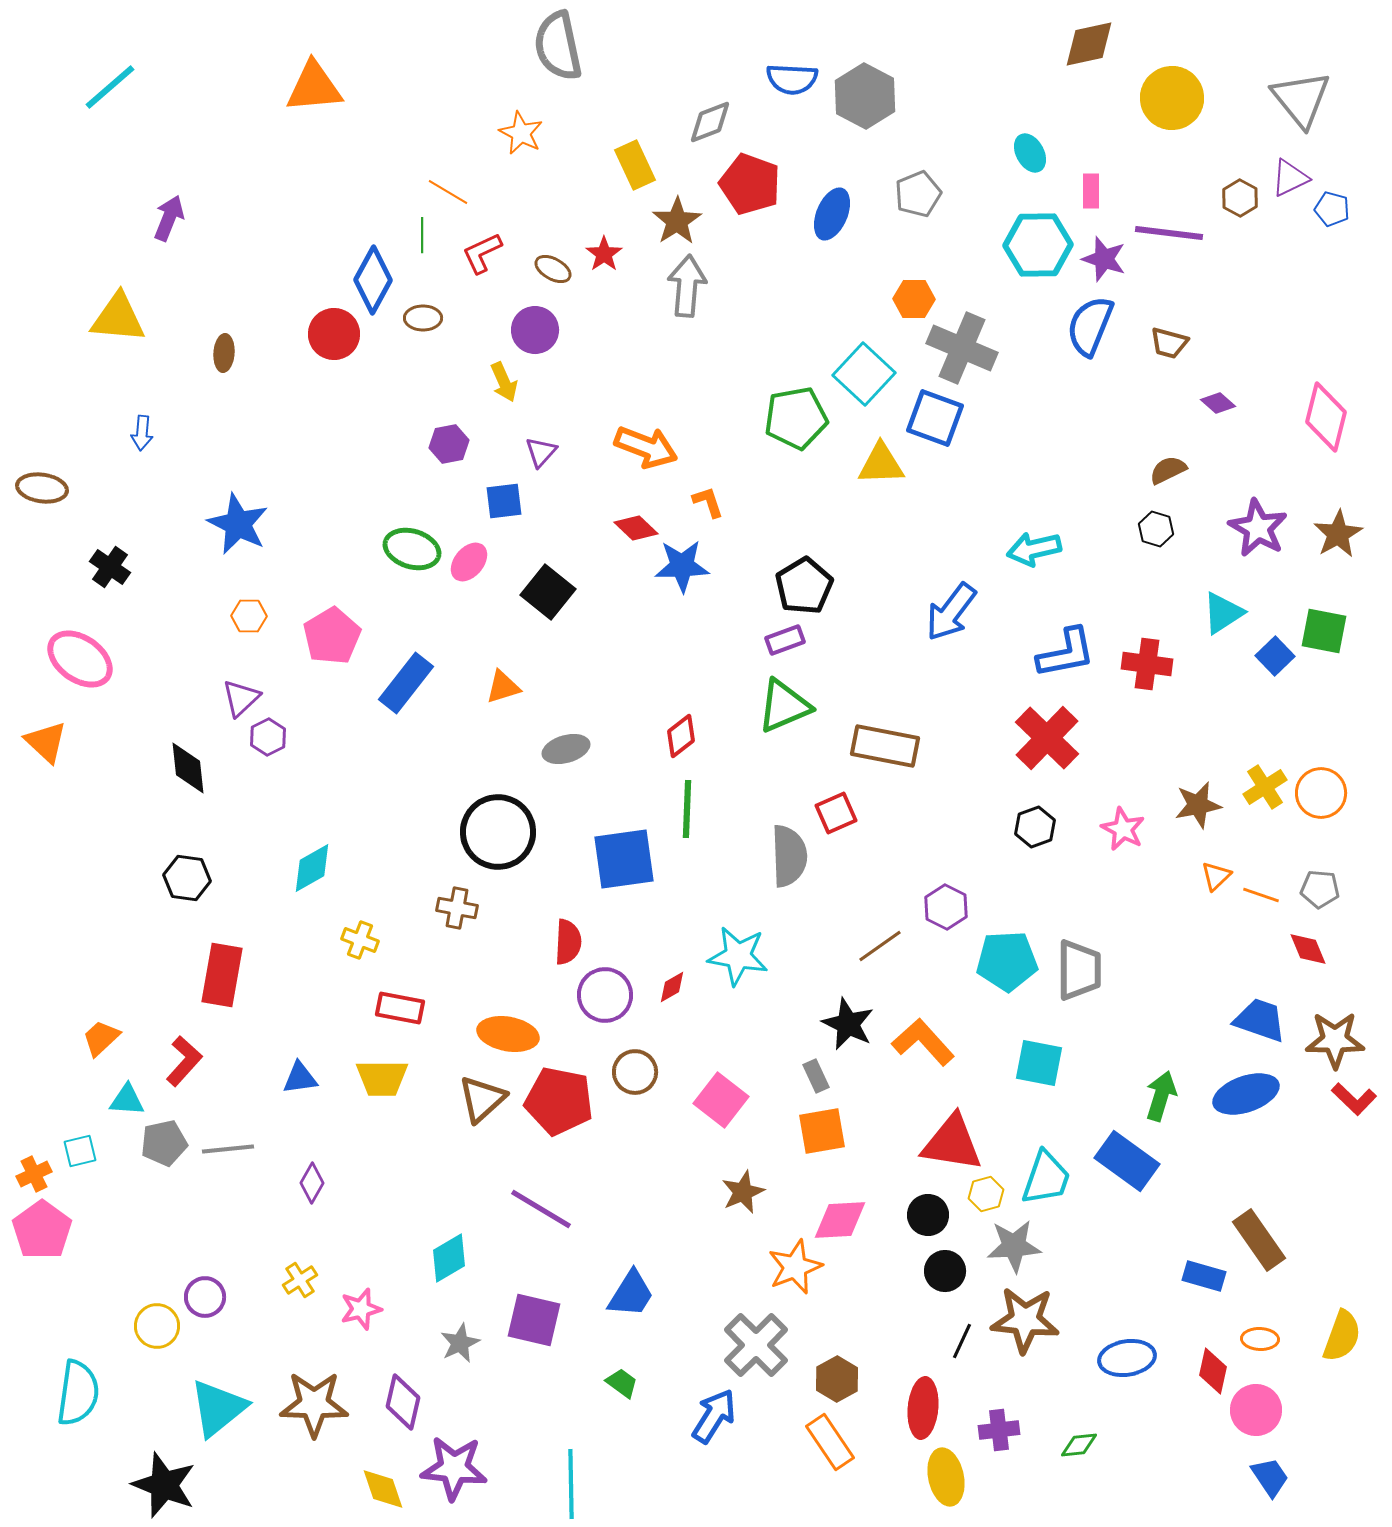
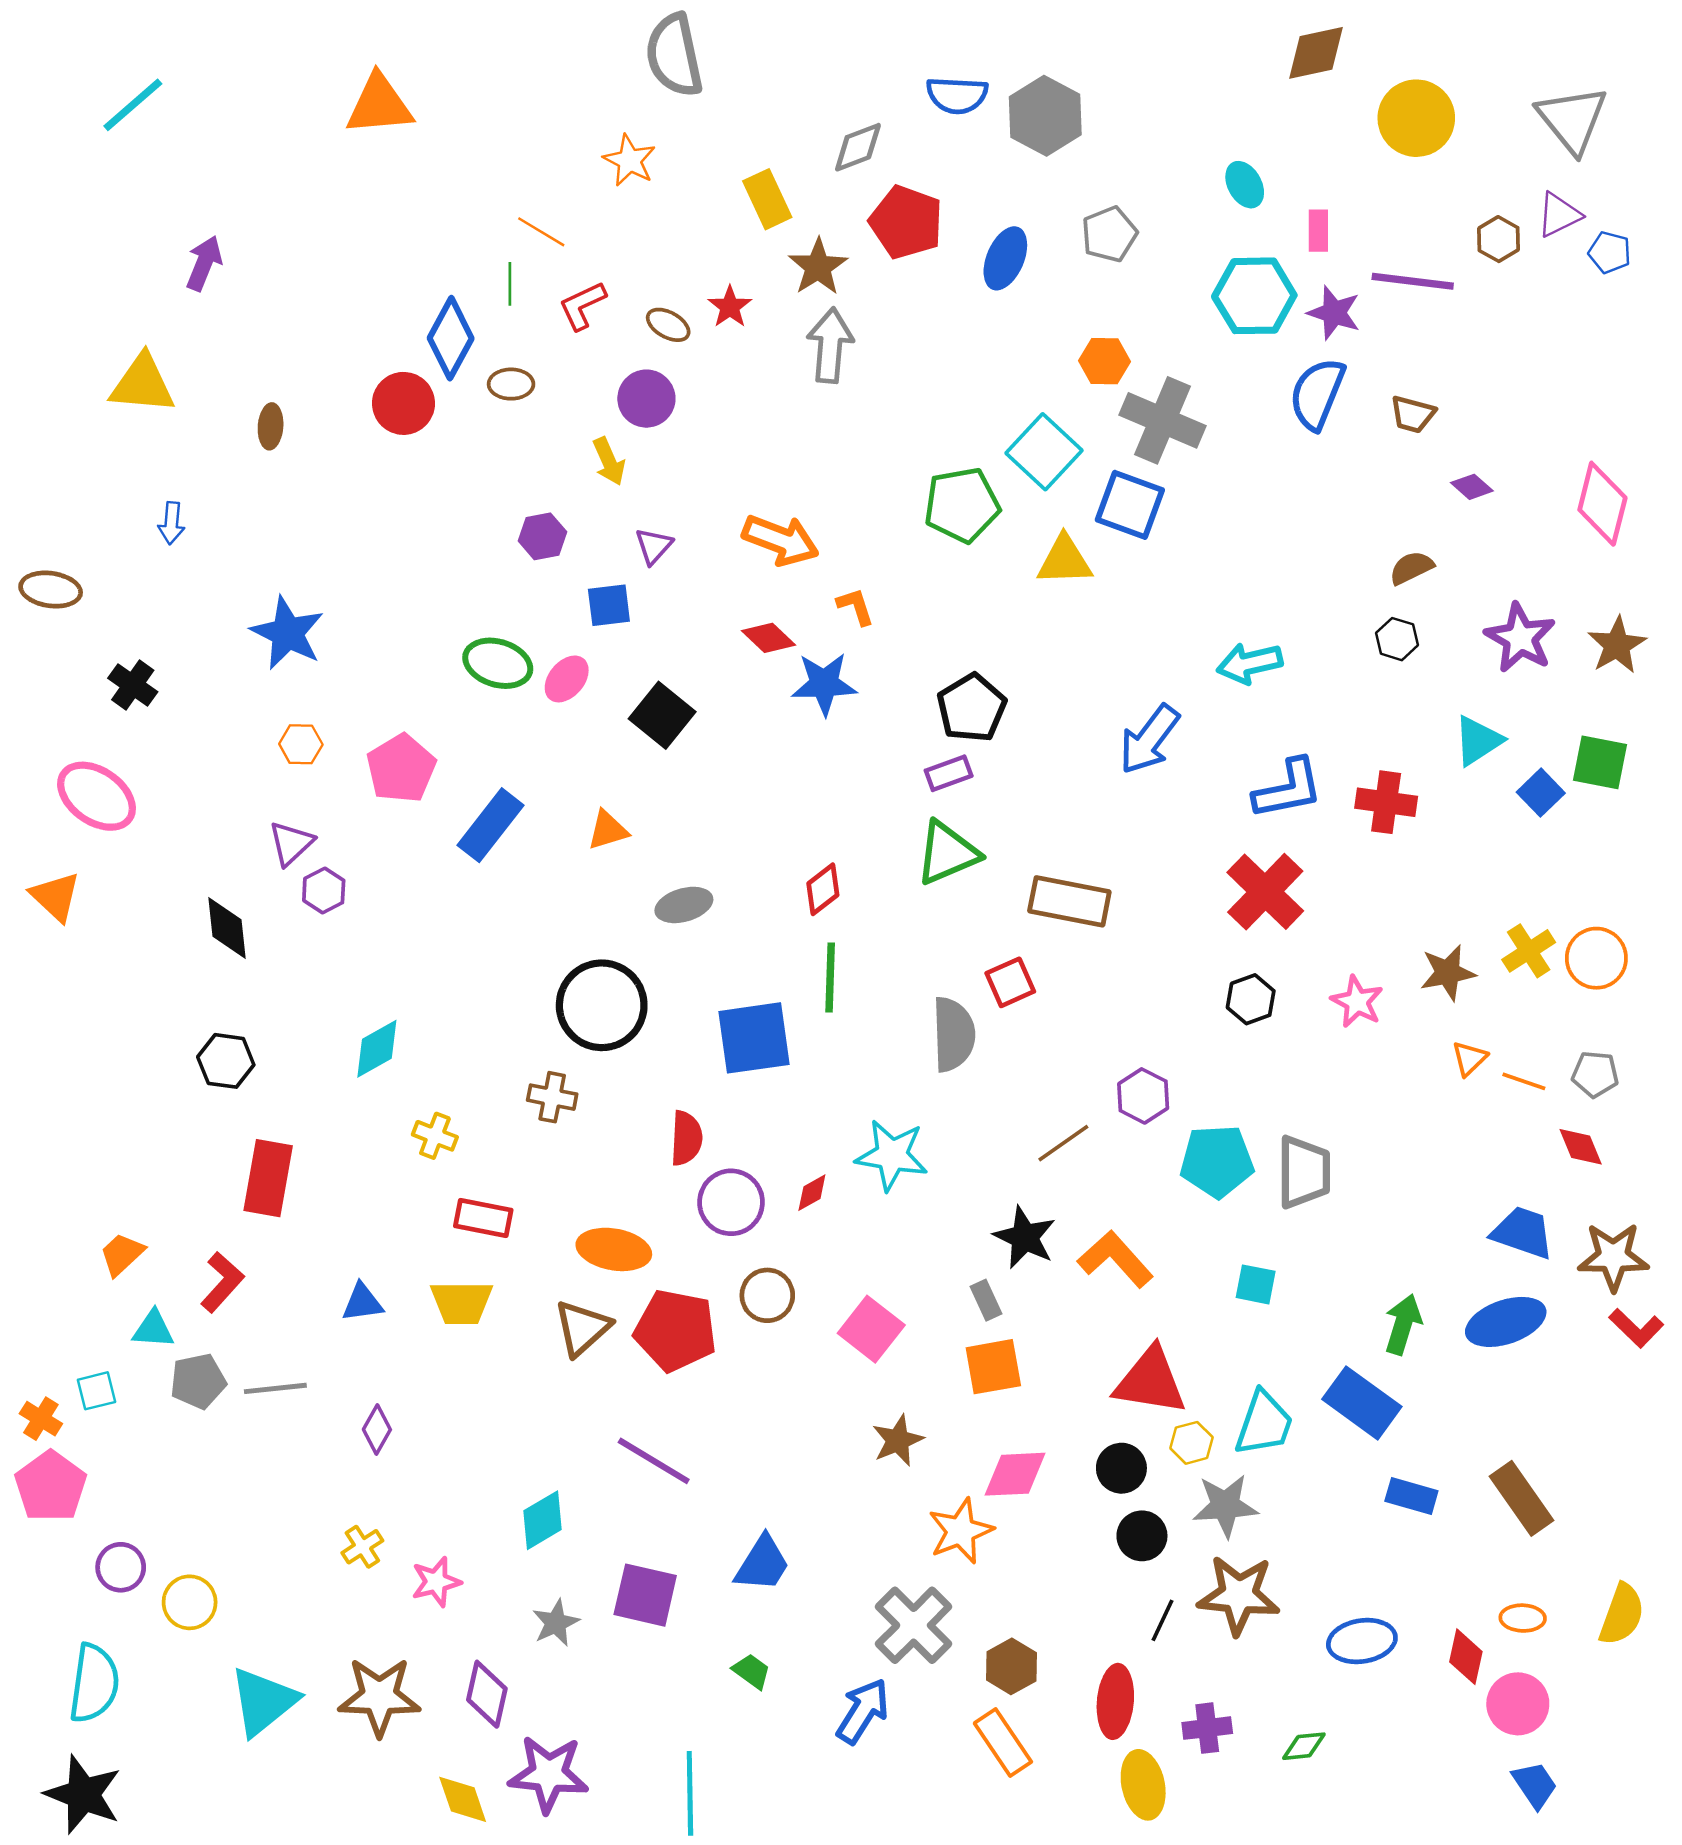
cyan square: (1039, 1063) -> (1256, 1284), size x0.7
orange cross: (34, 1174) -> (41, 1419), turned -32
blue rectangle: (1204, 1276) -> (1411, 1496), moved
purple circle: (205, 1297) -> (121, 1567), moved
black star: (164, 1485) -> (83, 1795), moved

